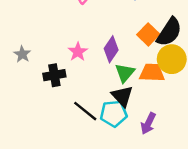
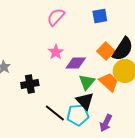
purple diamond: (111, 49) -> (76, 63), turned 55
pink star: (78, 52) -> (56, 52), moved
orange trapezoid: (152, 73) -> (109, 82), turned 40

